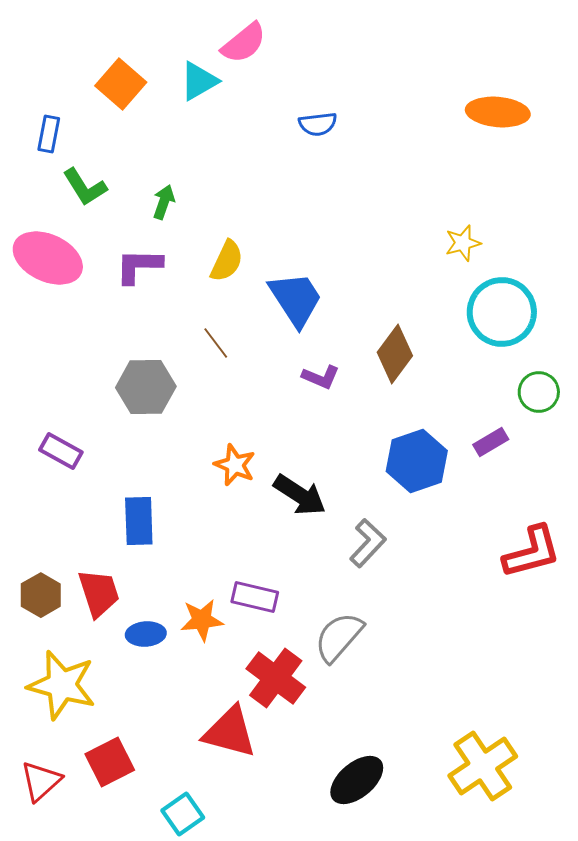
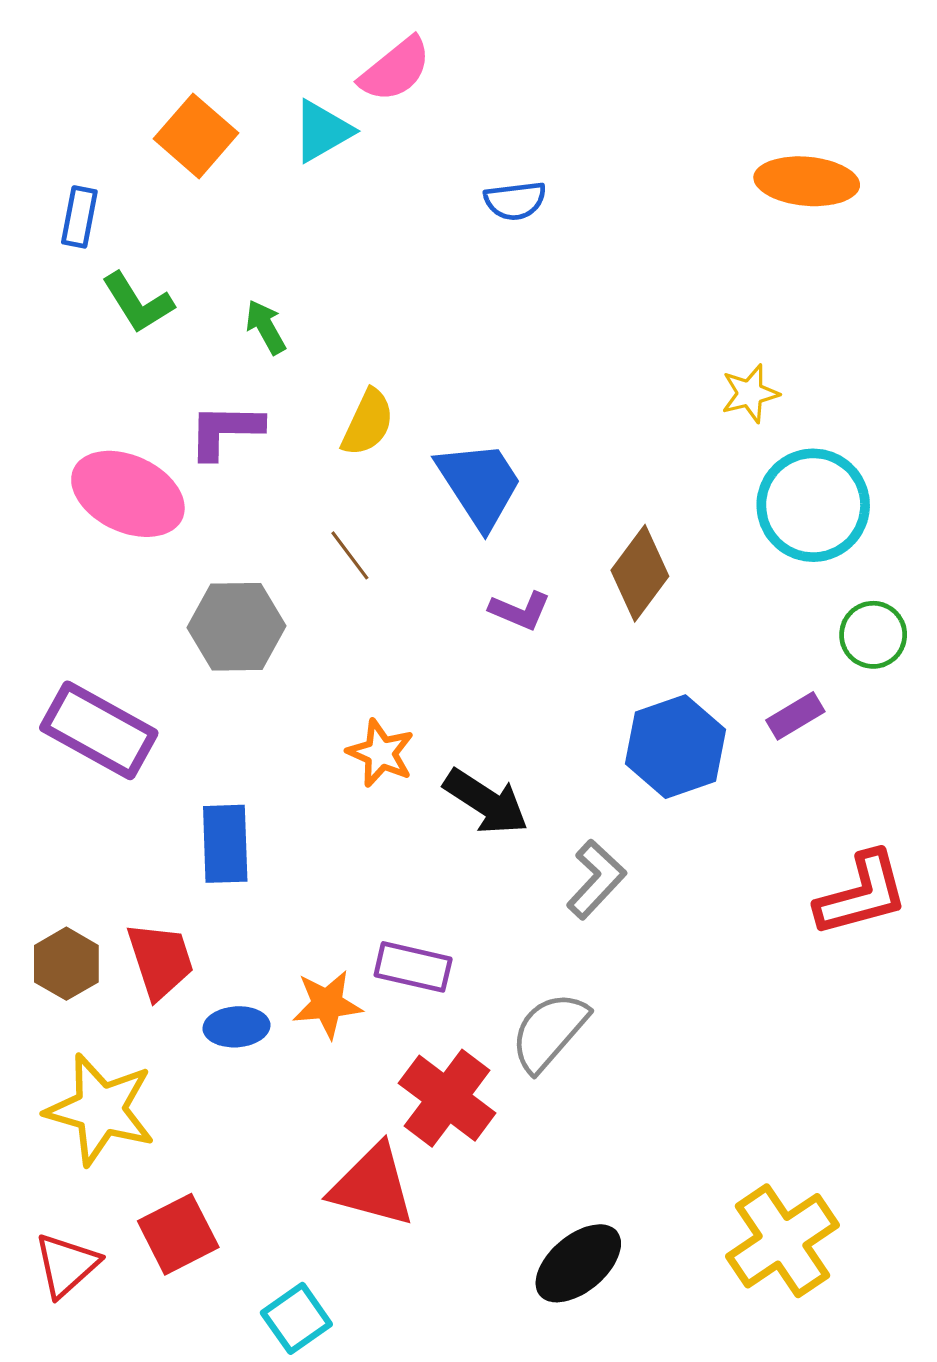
green arrow: (164, 202) -> (266, 327), turned -48
pink ellipse: (48, 258) -> (128, 494), moved
purple rectangle: (61, 451) -> (99, 730), size x1.6

